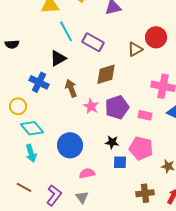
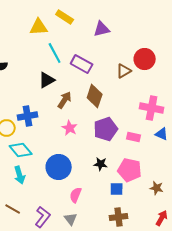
brown diamond: (106, 74) -> (95, 96), turned -55
blue cross: (39, 82) -> (28, 116), moved, turned -36
brown arrow: (71, 88) -> (65, 100), moved, turned 54
pink star: (91, 106) -> (70, 128), moved
blue square: (120, 162) -> (117, 189), moved
pink semicircle: (87, 173) -> (76, 195), turned -56
brown cross: (145, 193) -> (119, 217), moved

